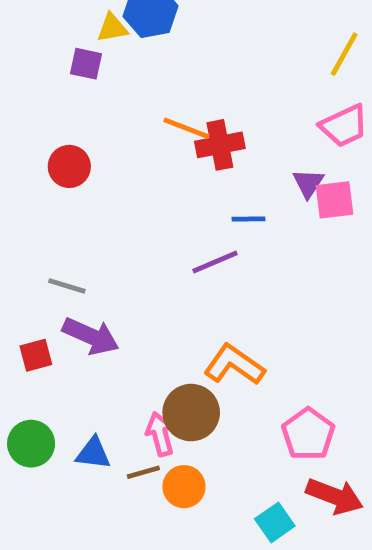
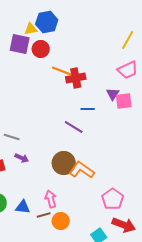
purple square: (86, 64) -> (20, 44), size x1.5
red circle: (69, 166) -> (41, 49), moved
purple line: (215, 262) -> (74, 127), turned 54
purple arrow: (91, 336) -> (22, 158), size x0.6
brown circle: (191, 413) -> (64, 163), moved

